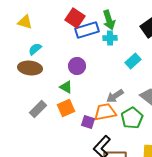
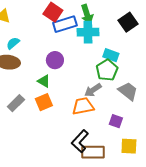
cyan cross: (110, 38) -> (88, 32), size x1.5
cyan rectangle: (133, 61) -> (111, 55), turned 63
green pentagon: (132, 118) -> (107, 70), moved
purple square: (88, 122) -> (116, 121), moved

